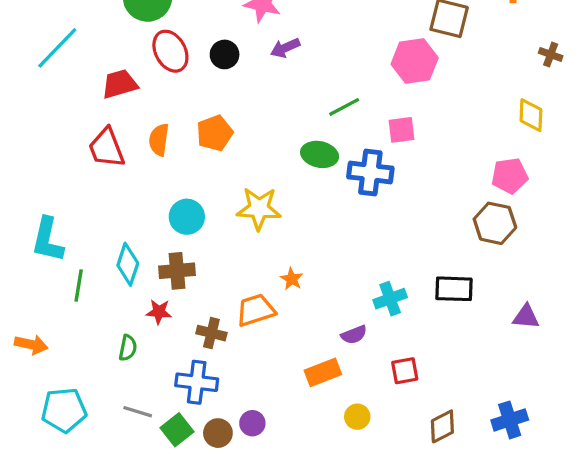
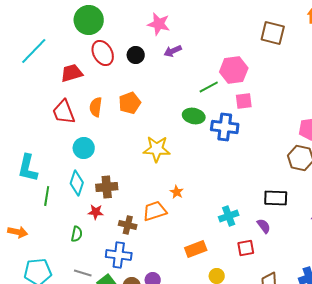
pink hexagon: (415, 61) -> (234, 70), moved
cyan circle: (187, 217) -> (84, 148), moved
cyan cross: (390, 299) -> (229, 216), moved
purple semicircle: (354, 335) -> (264, 226), moved, turned -105

